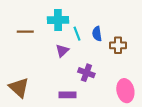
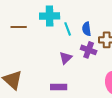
purple triangle: (62, 51) -> (66, 58), moved
purple cross: (86, 73) -> (89, 50), moved

